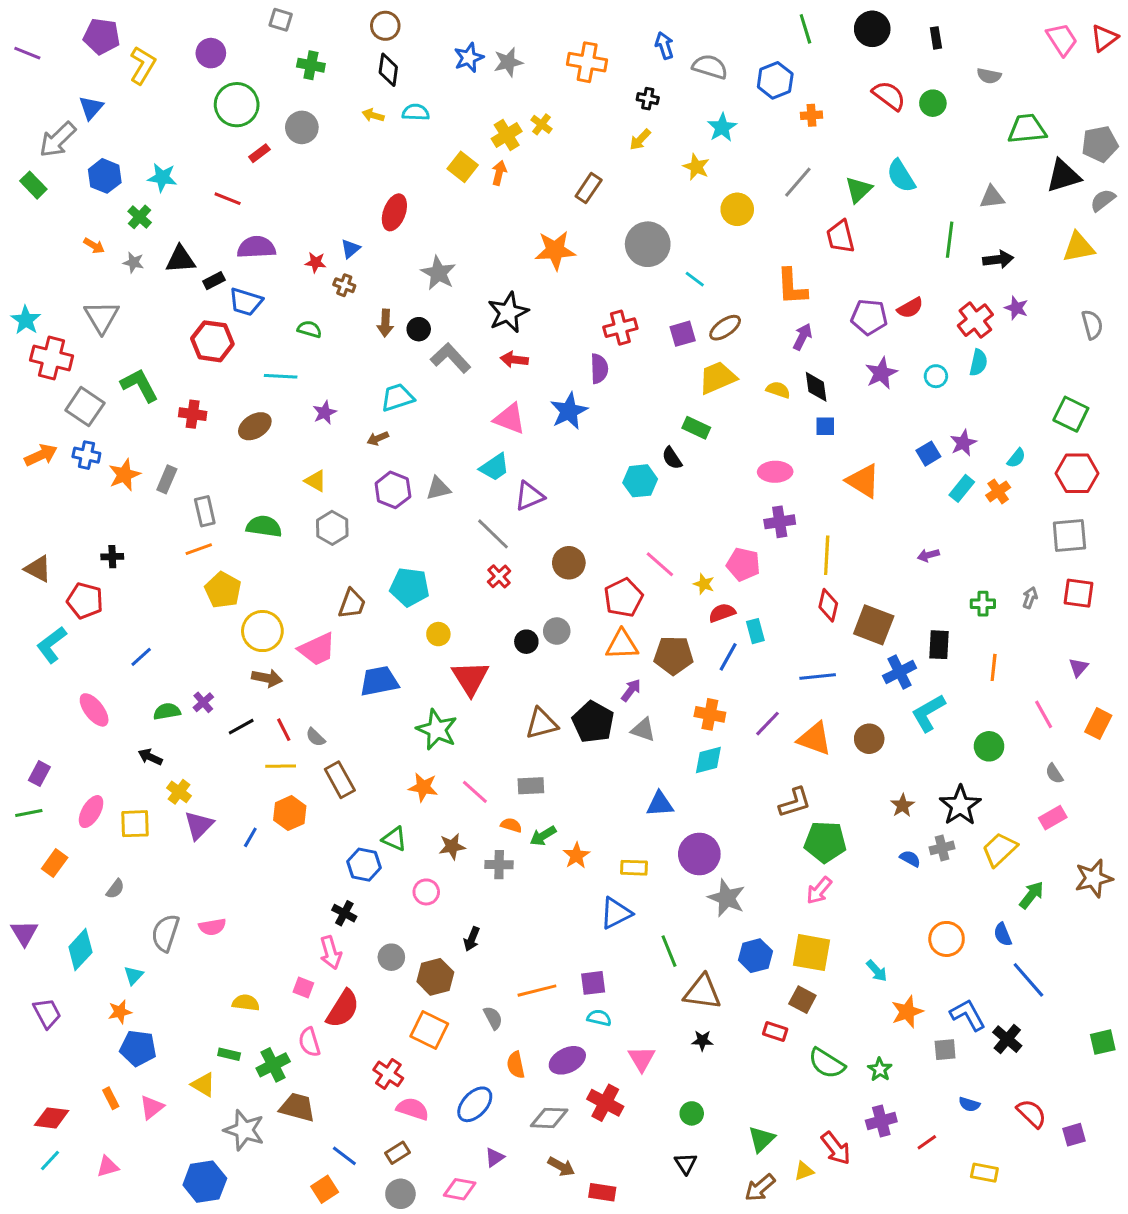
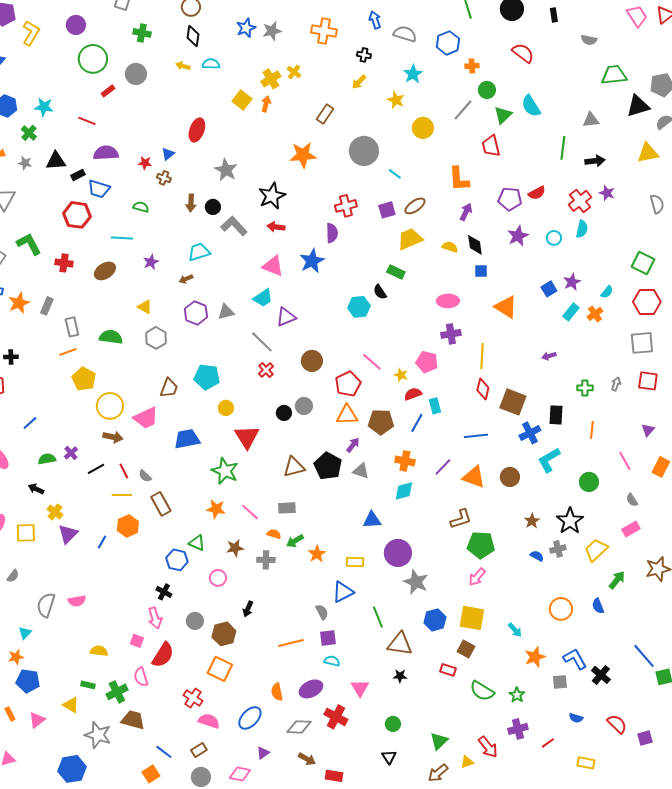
green circle: (933, 103) -> (487, 90), moved
blue line: (1028, 980) -> (644, 656), moved
gray semicircle: (493, 1018) -> (322, 612), moved

